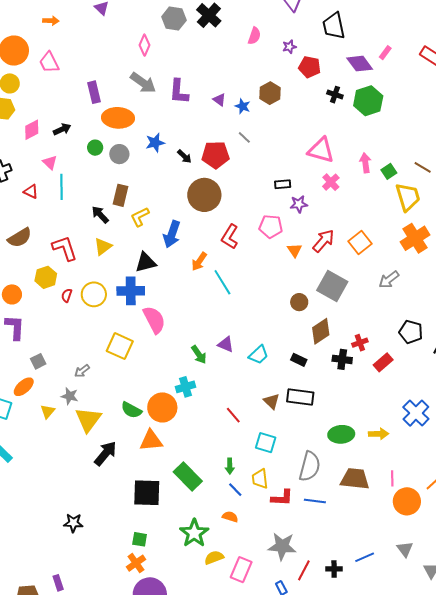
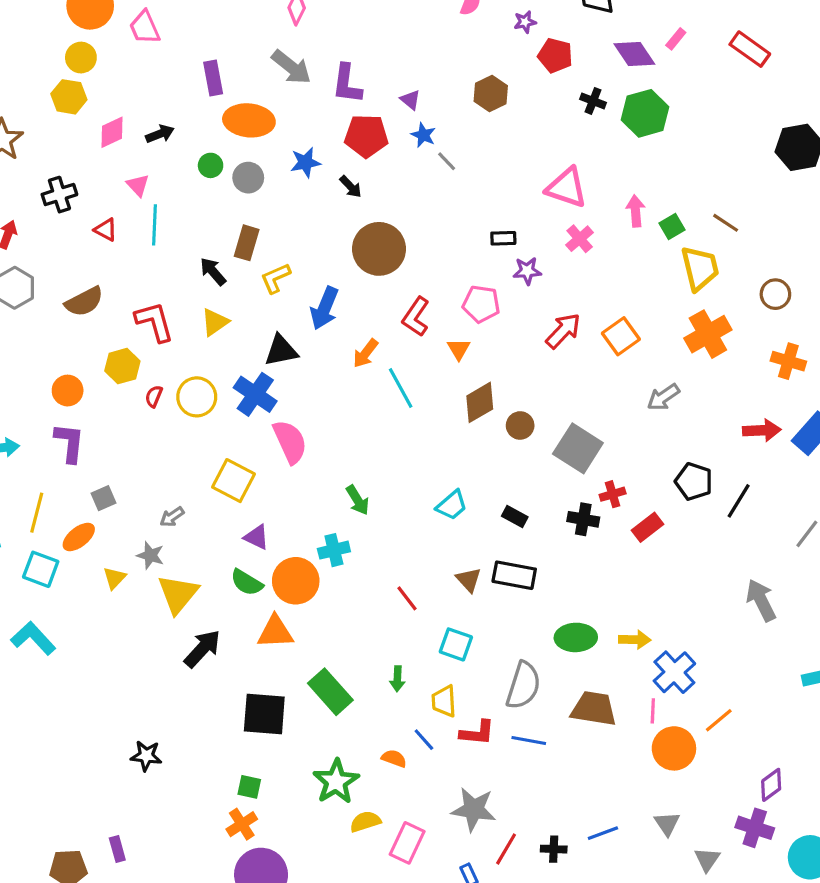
blue star: (243, 106) -> (423, 135), moved
red pentagon: (216, 155) -> (366, 136), moved
orange triangle: (295, 250) -> (459, 349), moved
gray square: (332, 286) -> (578, 448), moved
blue cross: (131, 291) -> (255, 394), turned 32
brown diamond: (321, 331) -> (480, 402), moved
purple triangle: (226, 344) -> (256, 537), moved
blue cross: (416, 413) -> (674, 672), moved
blue line: (235, 490) -> (424, 740), moved

